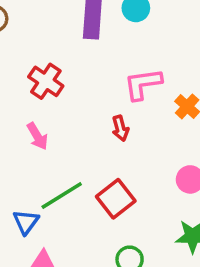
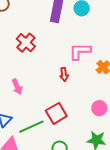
pink arrow: (37, 136) -> (17, 87), moved
green line: (62, 195) -> (31, 127), moved

